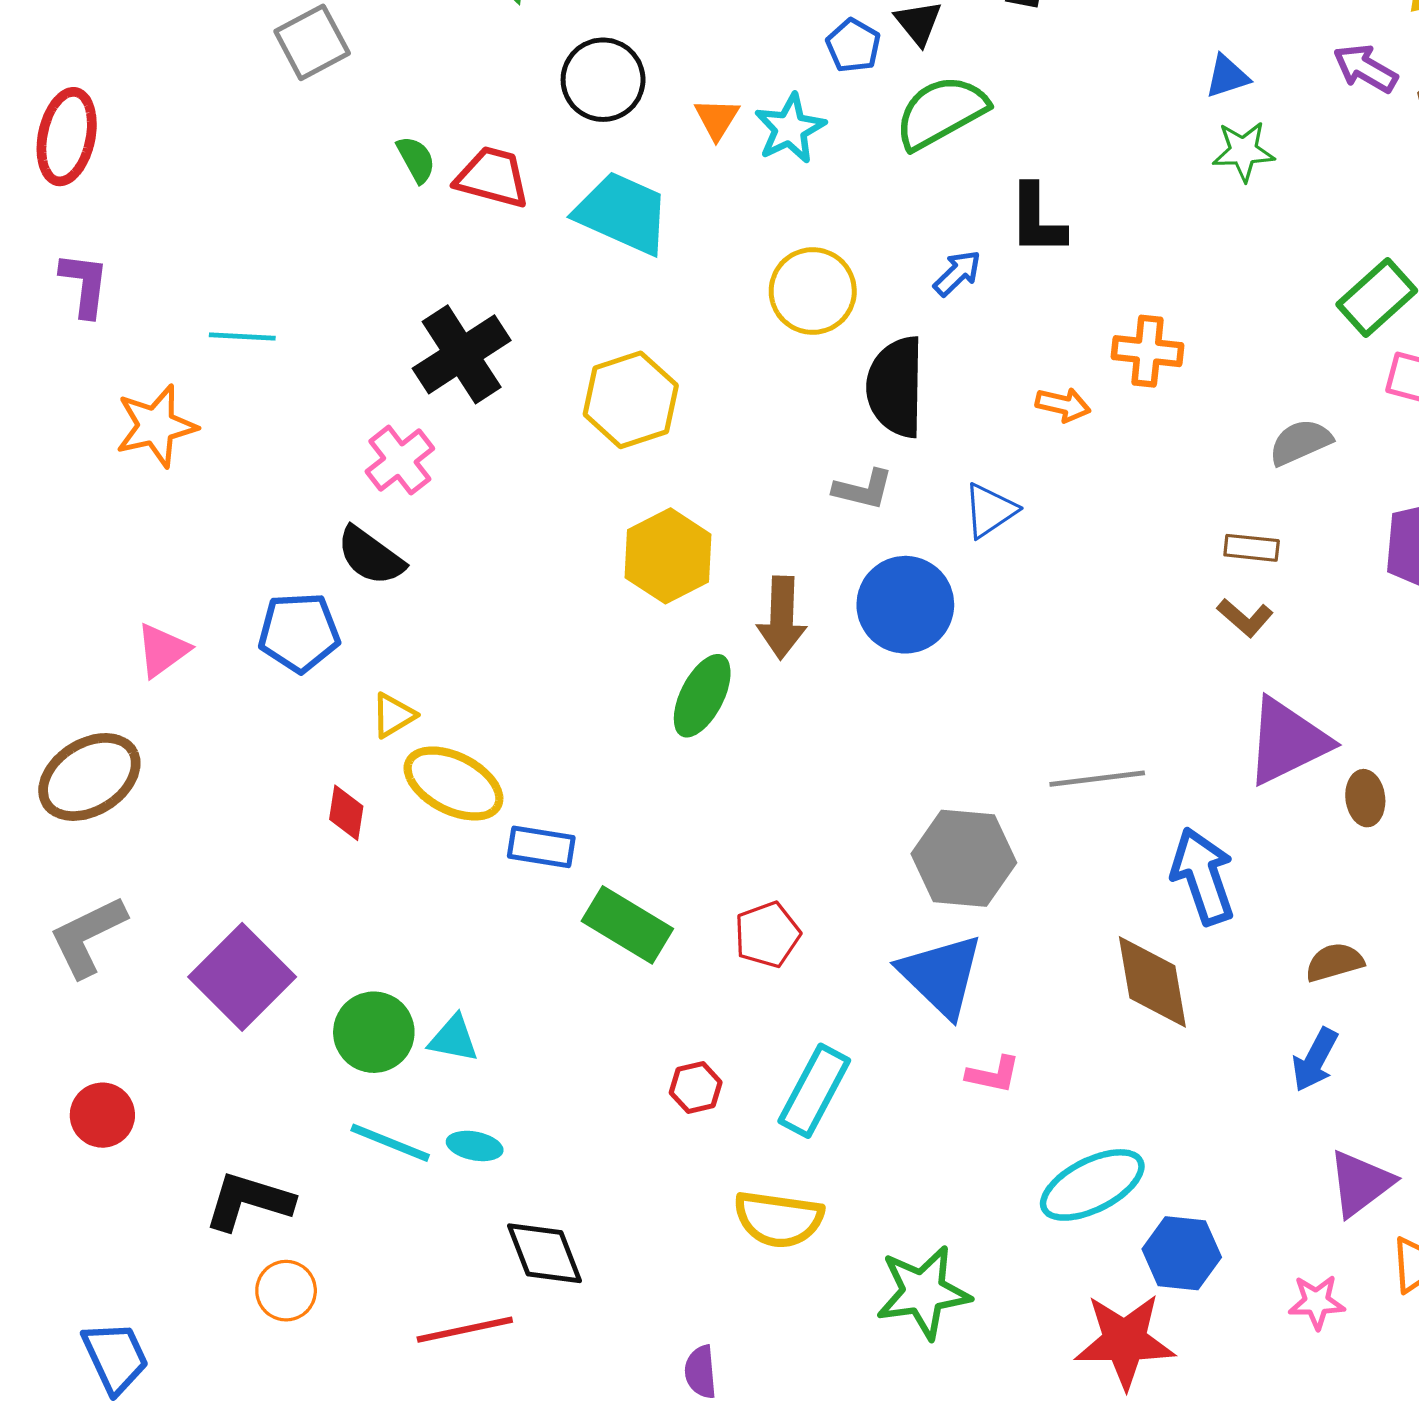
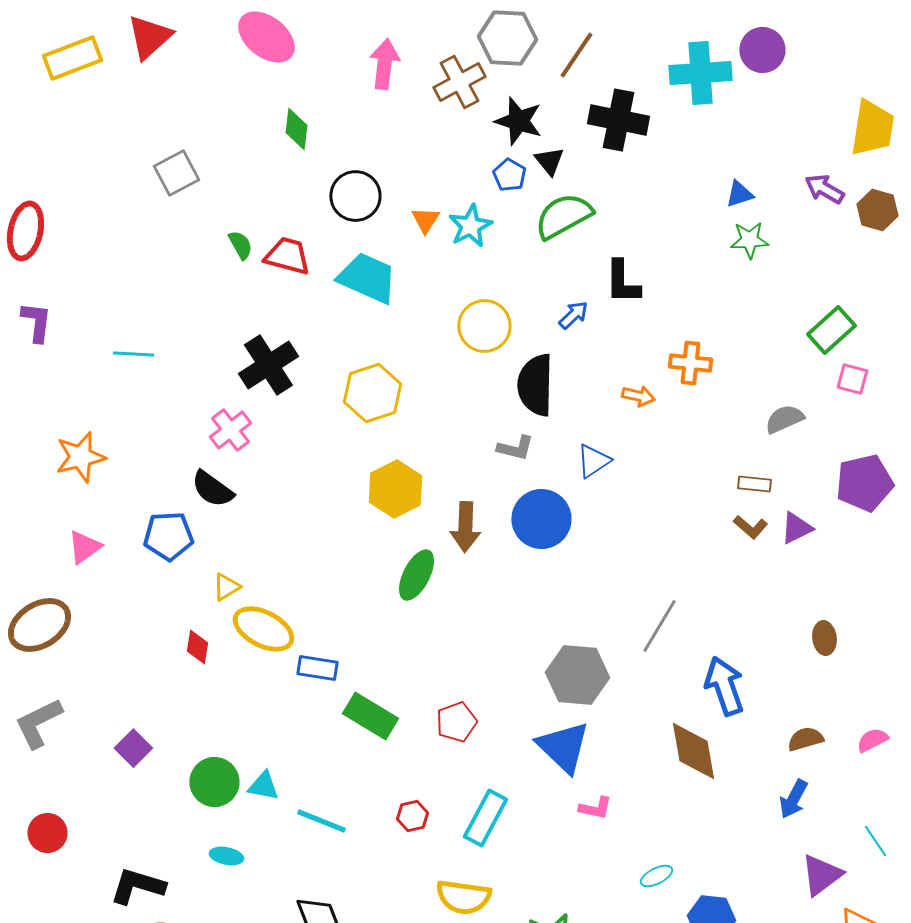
orange star: (156, 426) -> (80, 457), moved
purple triangle: (1287, 741) -> (796, 528), moved, size x0.6
gray line: (1097, 779) -> (659, 626), turned -52
purple square: (242, 977) -> (133, 748), size x0.6
cyan line: (390, 1143) -> (321, 821), moved
cyan ellipse: (475, 1146) -> (226, 856), moved
cyan ellipse: (1092, 1185) -> (656, 876), size x0.5

